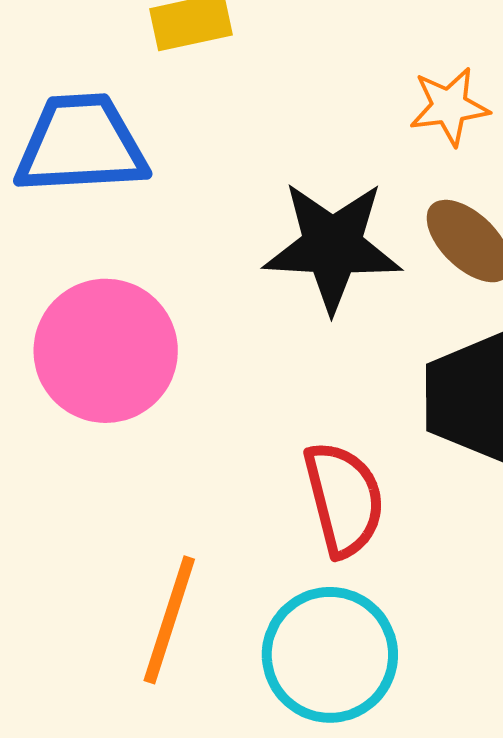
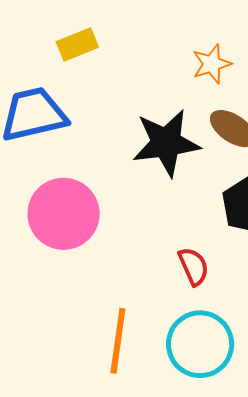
red semicircle: (344, 499) -> (194, 266), size x0.7

